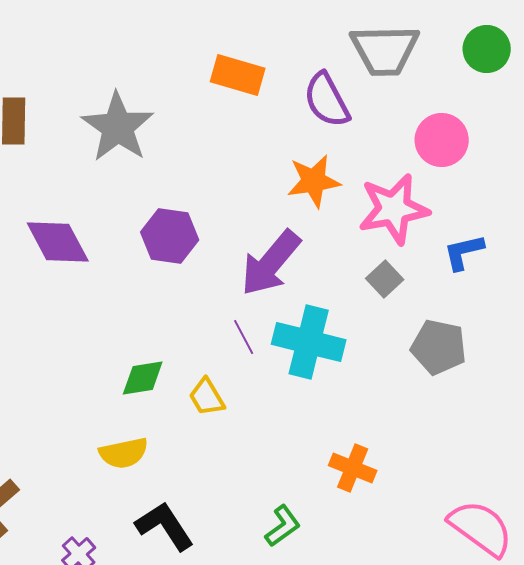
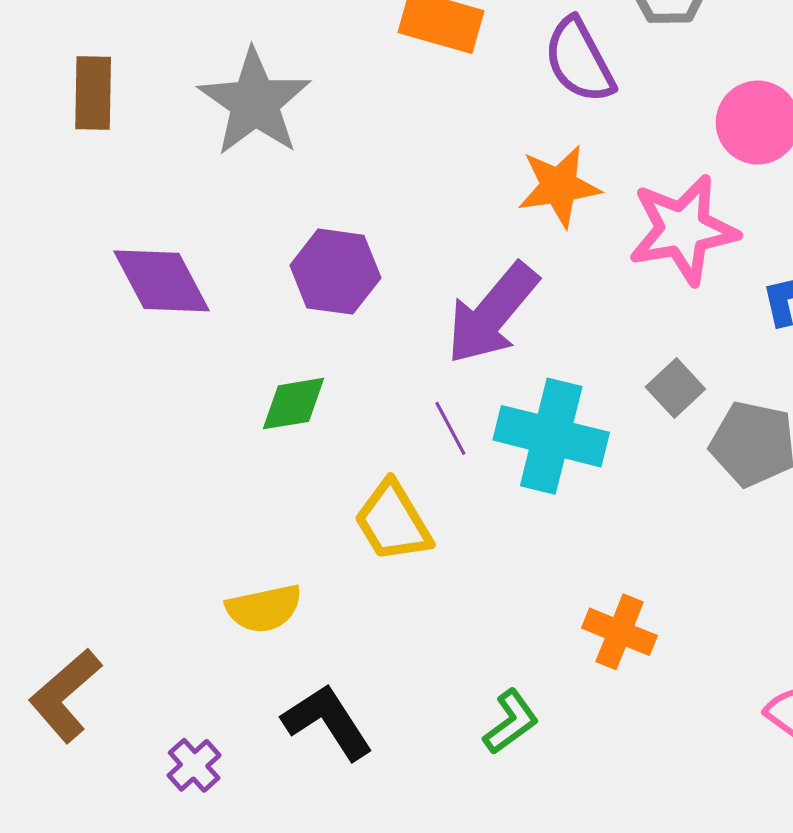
gray square: (385, 279) -> (675, 388), moved
green diamond: (143, 378) -> (293, 404), moved
yellow trapezoid: (207, 397) -> (393, 522), size x1.4

